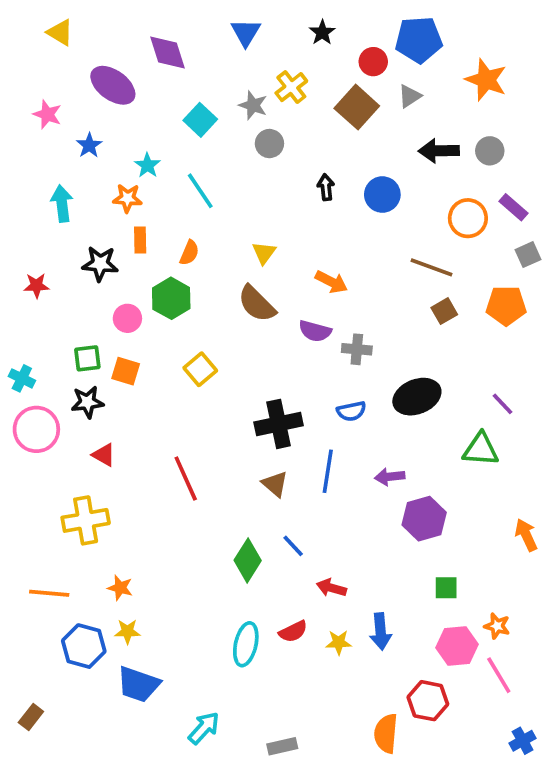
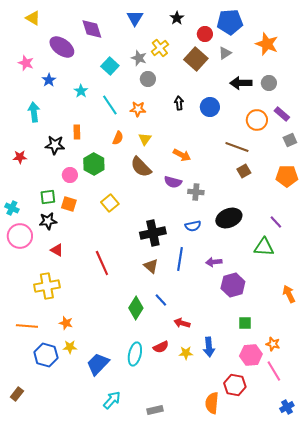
orange star: (127, 198) -> (138, 109), moved
orange semicircle: (189, 253) -> (118, 138), moved
orange pentagon: (506, 306) -> (287, 176), moved
blue trapezoid: (138, 684) -> (98, 364), moved, turned 115

